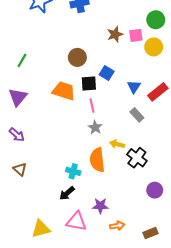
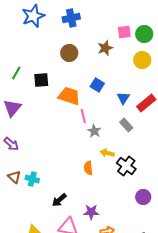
pink square: (136, 35) -> (124, 32), moved
brown circle: (77, 57) -> (69, 53), moved
black square: (89, 84) -> (41, 80), moved
orange trapezoid: (64, 91) -> (69, 96), moved
gray star: (95, 127) -> (94, 131), moved
orange semicircle: (97, 160) -> (88, 168), size x0.6
cyan cross: (73, 171) -> (32, 179), moved

